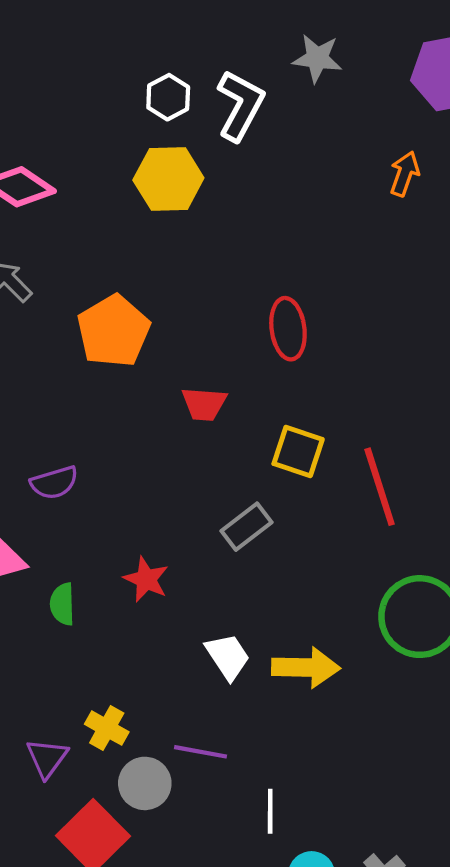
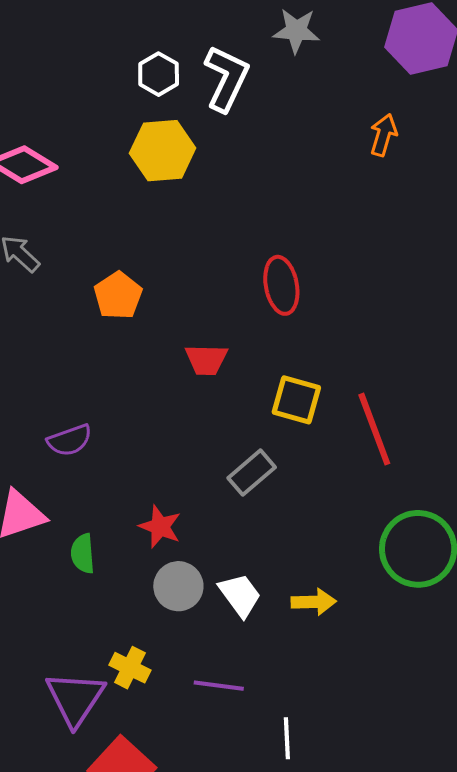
orange pentagon: (113, 331) -> (118, 296), size x0.7
yellow arrow: (306, 668) -> (314, 602), size x0.7
purple triangle: (47, 758) -> (75, 698), size x1.5
gray circle: (145, 783) -> (178, 586), moved

